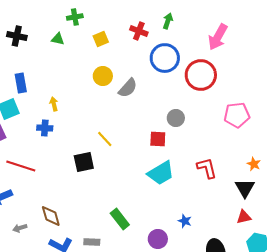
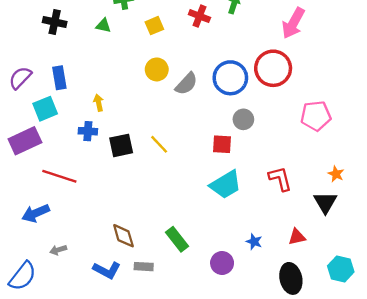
blue circle: (165, 58) -> (230, 78), moved
black square: (84, 162) -> (121, 145), moved
brown diamond: (51, 216) -> (123, 236), moved
red triangle: (244, 217) -> (297, 237), moved

